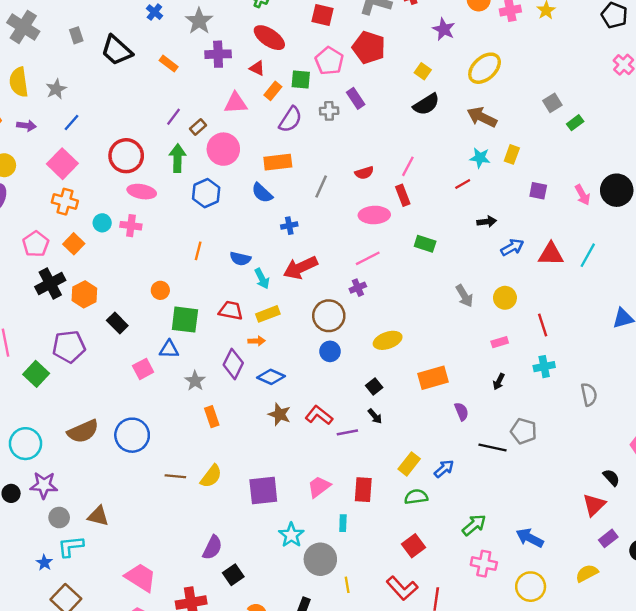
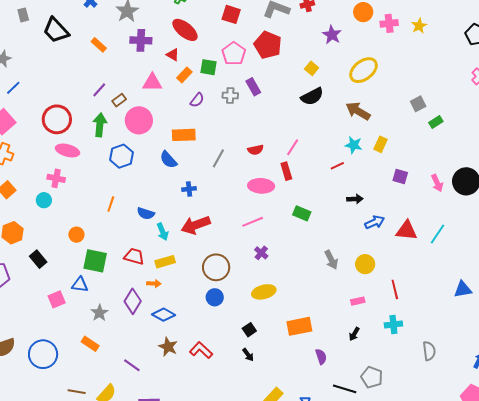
purple semicircle: (290, 120) -> (197, 100), size x0.7
cyan circle: (102, 223) -> (44, 200), moved
purple cross: (358, 288) -> (261, 253), moved, turned -32
orange rectangle: (212, 417) -> (90, 344), moved, turned -42
purple line: (347, 432) -> (132, 365), moved, turned 42

